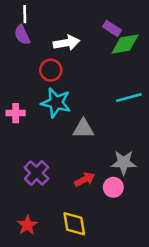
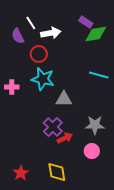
white line: (25, 14) -> (31, 23), moved, turned -32
purple semicircle: (22, 35) -> (18, 36), moved
cyan line: (129, 97) -> (99, 75), turned 30
purple cross: (36, 173) -> (53, 127), moved
pink circle: (113, 187) -> (92, 151), moved

